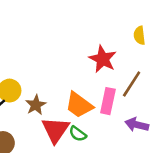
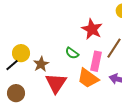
orange trapezoid: (79, 105) -> (88, 78), moved
green semicircle: (78, 134) -> (72, 53), moved

